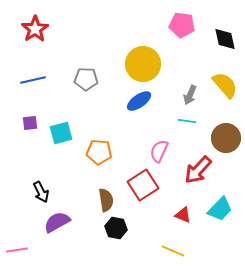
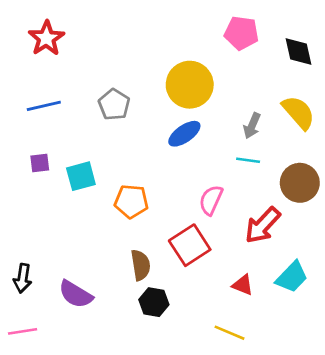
gray pentagon: (86, 79) -> (114, 105), turned 30
black arrow: (41, 192) -> (23, 278), moved, turned 35
purple semicircle: (57, 222) -> (76, 294), turned -120

